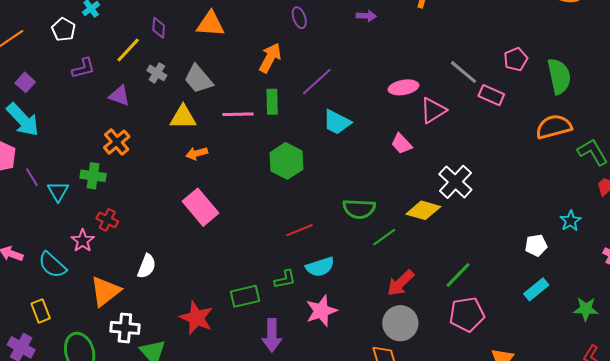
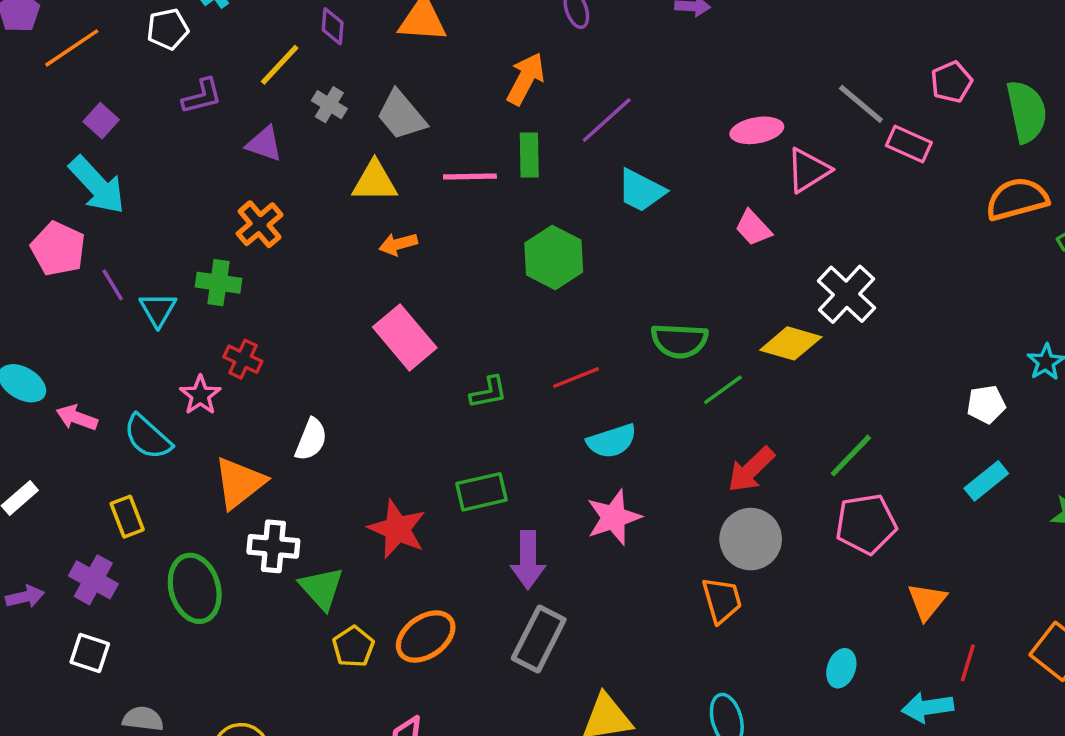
white pentagon: (63, 30) -> (168, 29), turned 30
green L-shape: (285, 279) -> (488, 392), moved

